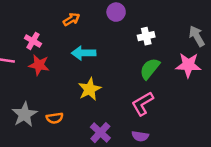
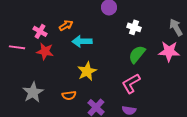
orange arrow: (71, 19) -> (66, 25), moved
white cross: (146, 36) -> (134, 27), turned 32
orange semicircle: (55, 118) -> (69, 95), moved

